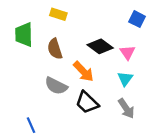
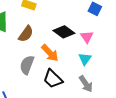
brown semicircle: (55, 49) -> (26, 34), turned -126
gray semicircle: (56, 86) -> (27, 65), turned 84

